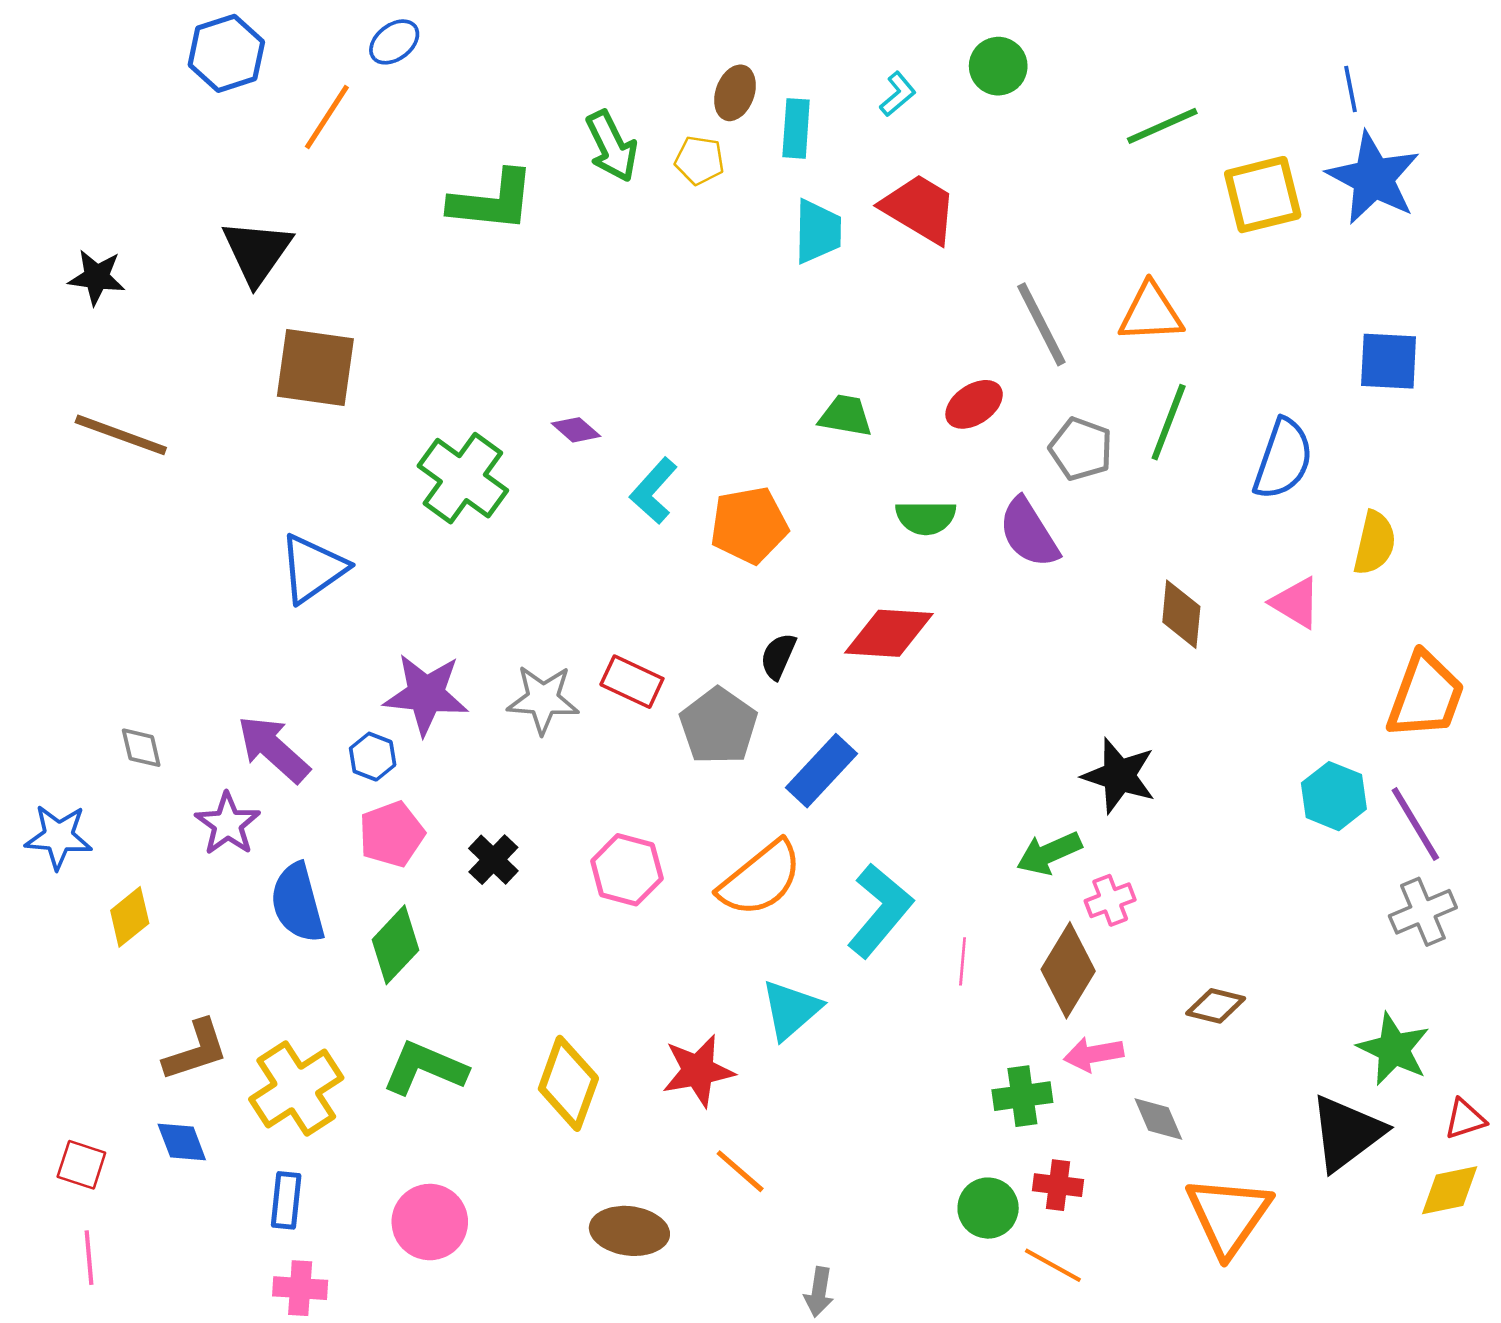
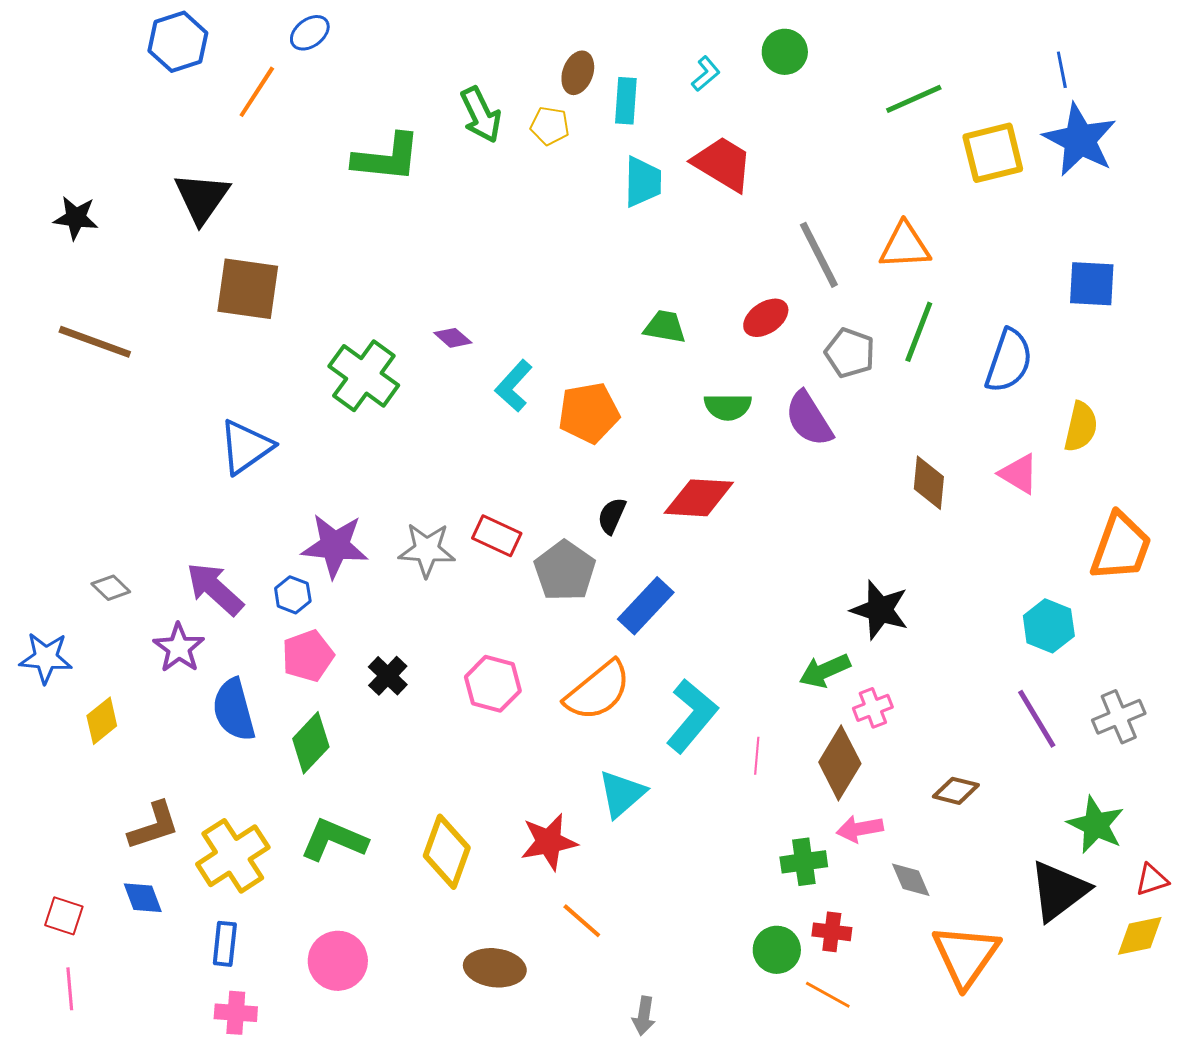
gray diamond: (141, 748) -> (111, 588), turned -33
purple line: (1415, 824) -> (1037, 719), moved

